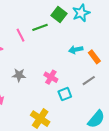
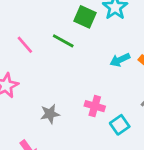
green line: (40, 27) -> (63, 41), turned 63
pink line: (21, 35) -> (25, 45), moved

